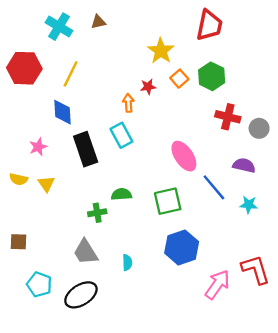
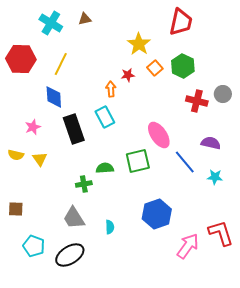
gray circle: (259, 128) -> (223, 94), moved
green square: (168, 201) -> (138, 161), moved

